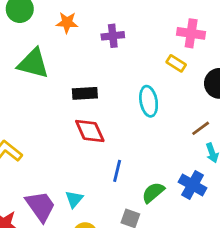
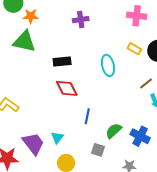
orange star: (67, 22) -> (31, 16), moved
yellow rectangle: (176, 63) -> (134, 49), moved
blue cross: (193, 185) -> (140, 136), moved

